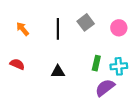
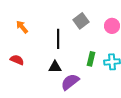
black line: (58, 29) -> (58, 39), moved
purple semicircle: (105, 88) -> (70, 82), moved

